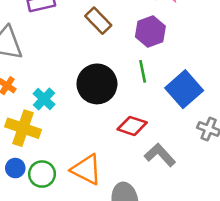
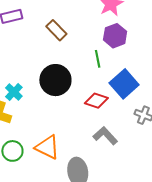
purple hexagon: (150, 32) -> (115, 36), moved
green line: (143, 71) -> (98, 59), moved
red diamond: (132, 126) -> (96, 101), moved

